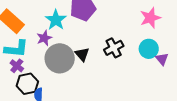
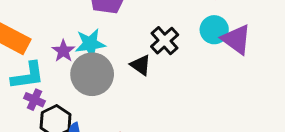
cyan star: (56, 20) -> (90, 44), moved, turned -30
black triangle: (82, 54) -> (141, 65), moved
purple triangle: (162, 59) -> (236, 39), size x1.6

